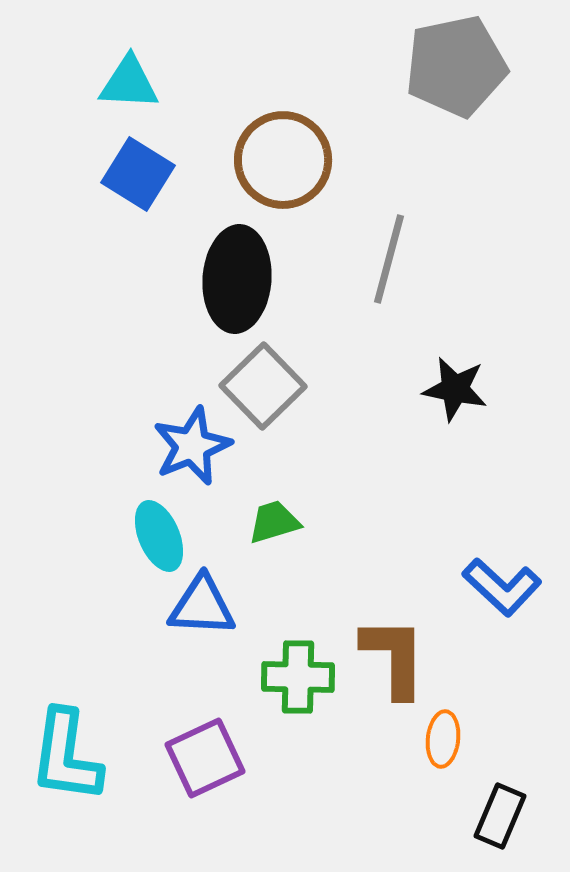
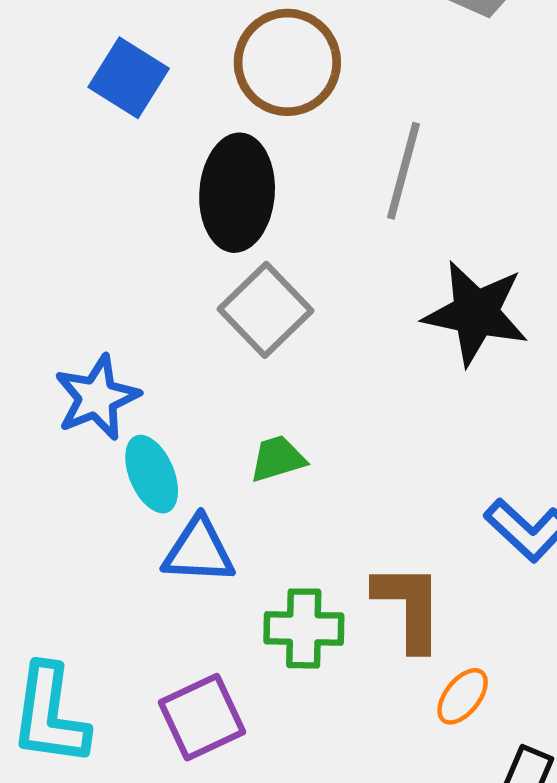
black star: (455, 389) -> (476, 313), size x1.5
blue star: (192, 446) -> (97, 397), moved
orange ellipse: (443, 739) -> (463, 696), turned 32

